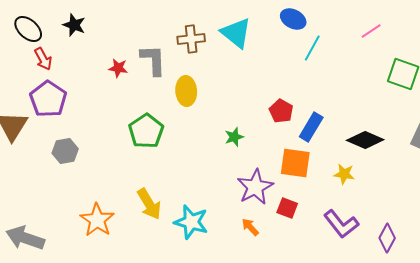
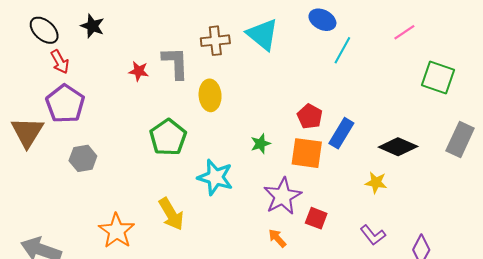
orange square: (295, 163) -> (307, 153), moved
cyan star: (191, 222) -> (215, 177), moved
purple L-shape: (341, 224) -> (373, 235), size x0.7

